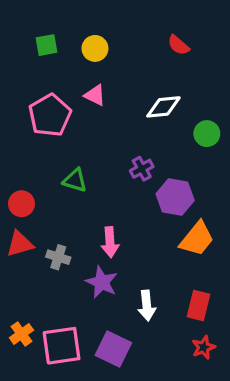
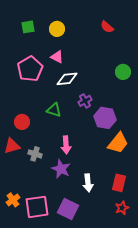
white diamond: (163, 107) -> (67, 79), moved
green circle: (207, 134) -> (123, 72), moved
green triangle: (75, 180) -> (54, 110), moved
red circle: (21, 204) -> (22, 122), moved

